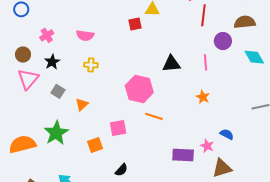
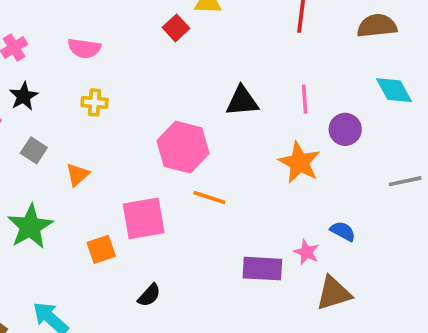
red square: (135, 24) -> (176, 28), turned -32
purple circle: (223, 41) -> (345, 129), moved
orange star: (203, 97) -> (299, 163), size x1.6
pink square: (118, 128) -> (144, 218), size x1.4

